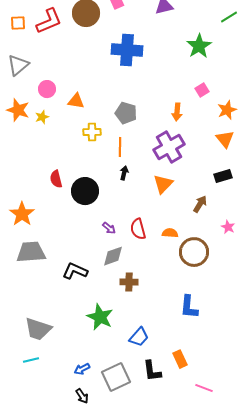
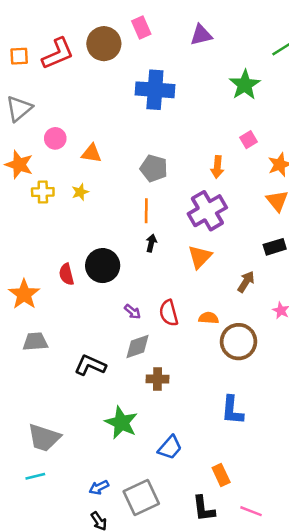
yellow star: (42, 117) -> (80, 192), moved
yellow cross: (92, 132) -> (43, 192), moved
red semicircle: (56, 179) -> (66, 274), moved
gray trapezoid: (31, 252) -> (35, 342), size x0.7
black L-shape: (152, 371) -> (204, 509), moved

